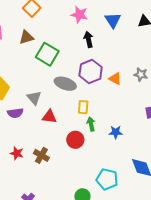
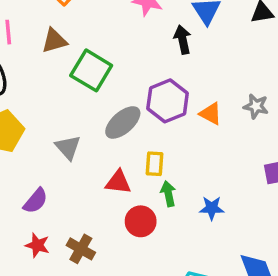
black arrow: (88, 39) -> (183, 40), moved
gray ellipse: (65, 84) -> (123, 122), turned -60
purple semicircle: (15, 113) -> (36, 201), moved, turned -42
red triangle: (49, 117) -> (118, 182), moved

